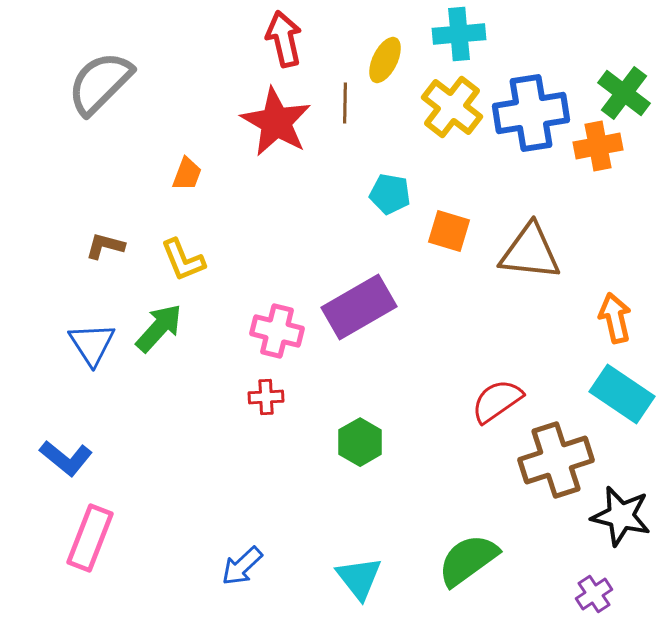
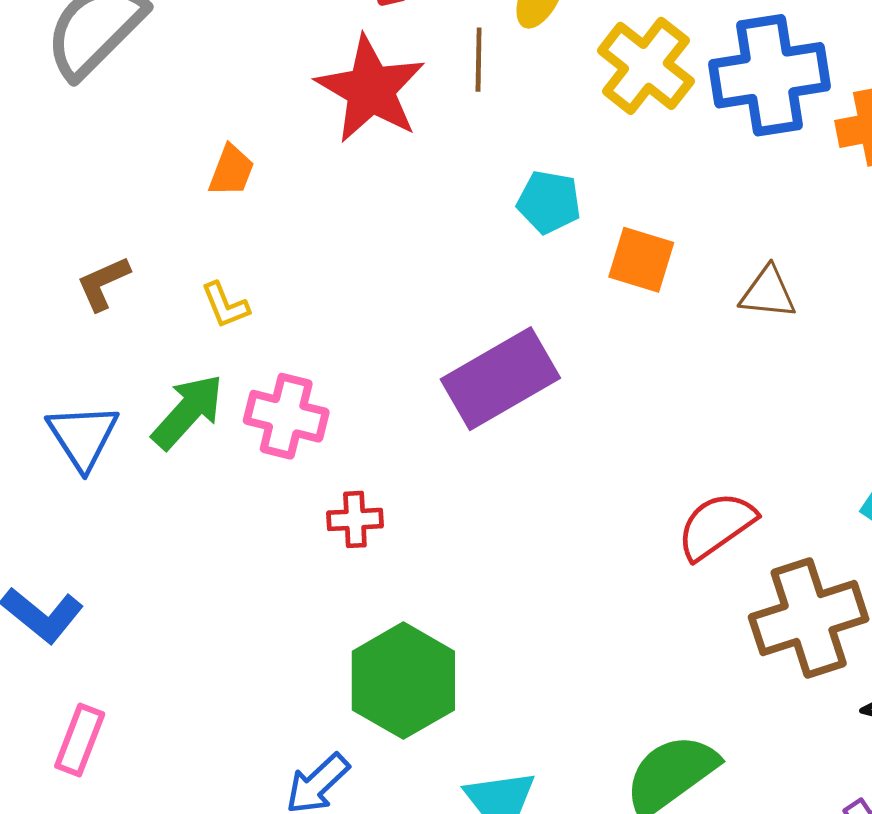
brown L-shape: (105, 246) -> (103, 283), turned -39
brown triangle: (530, 252) -> (768, 293), size x0.6
yellow L-shape: (183, 260) -> (225, 305), size x0.7
pink cross: (277, 331) -> (286, 416), moved
green hexagon: (360, 442) -> (403, 681), moved, size x1.5
pink rectangle: (90, 538) -> (80, 740), size x0.7

